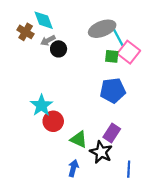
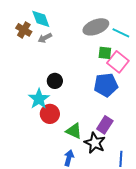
cyan line: (118, 37) -> (121, 33), moved, turned -36
black circle: (59, 49) -> (55, 81), moved
pink square: (129, 52) -> (118, 62), moved

